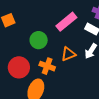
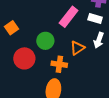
red circle: (19, 67) -> (24, 58), moved

